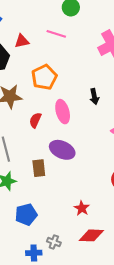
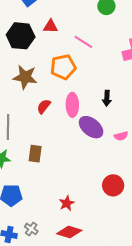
pink line: (56, 34) -> (83, 42), moved
purple ellipse: (62, 150) -> (91, 127), moved

